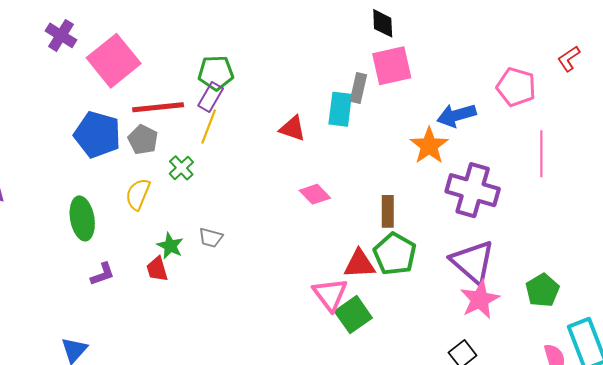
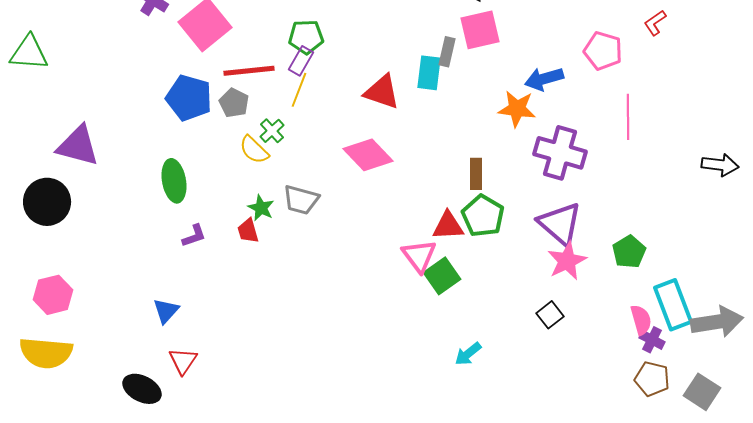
red triangle: (293, 128) -> (382, 92), size x1.4
orange star: (429, 146) -> (517, 109), turned -30
yellow semicircle: (138, 194) -> (254, 150), moved, turned -68
pink diamond: (315, 194) -> (368, 155), moved, size x1.6
gray trapezoid: (211, 238) -> (301, 200), size x1.5

